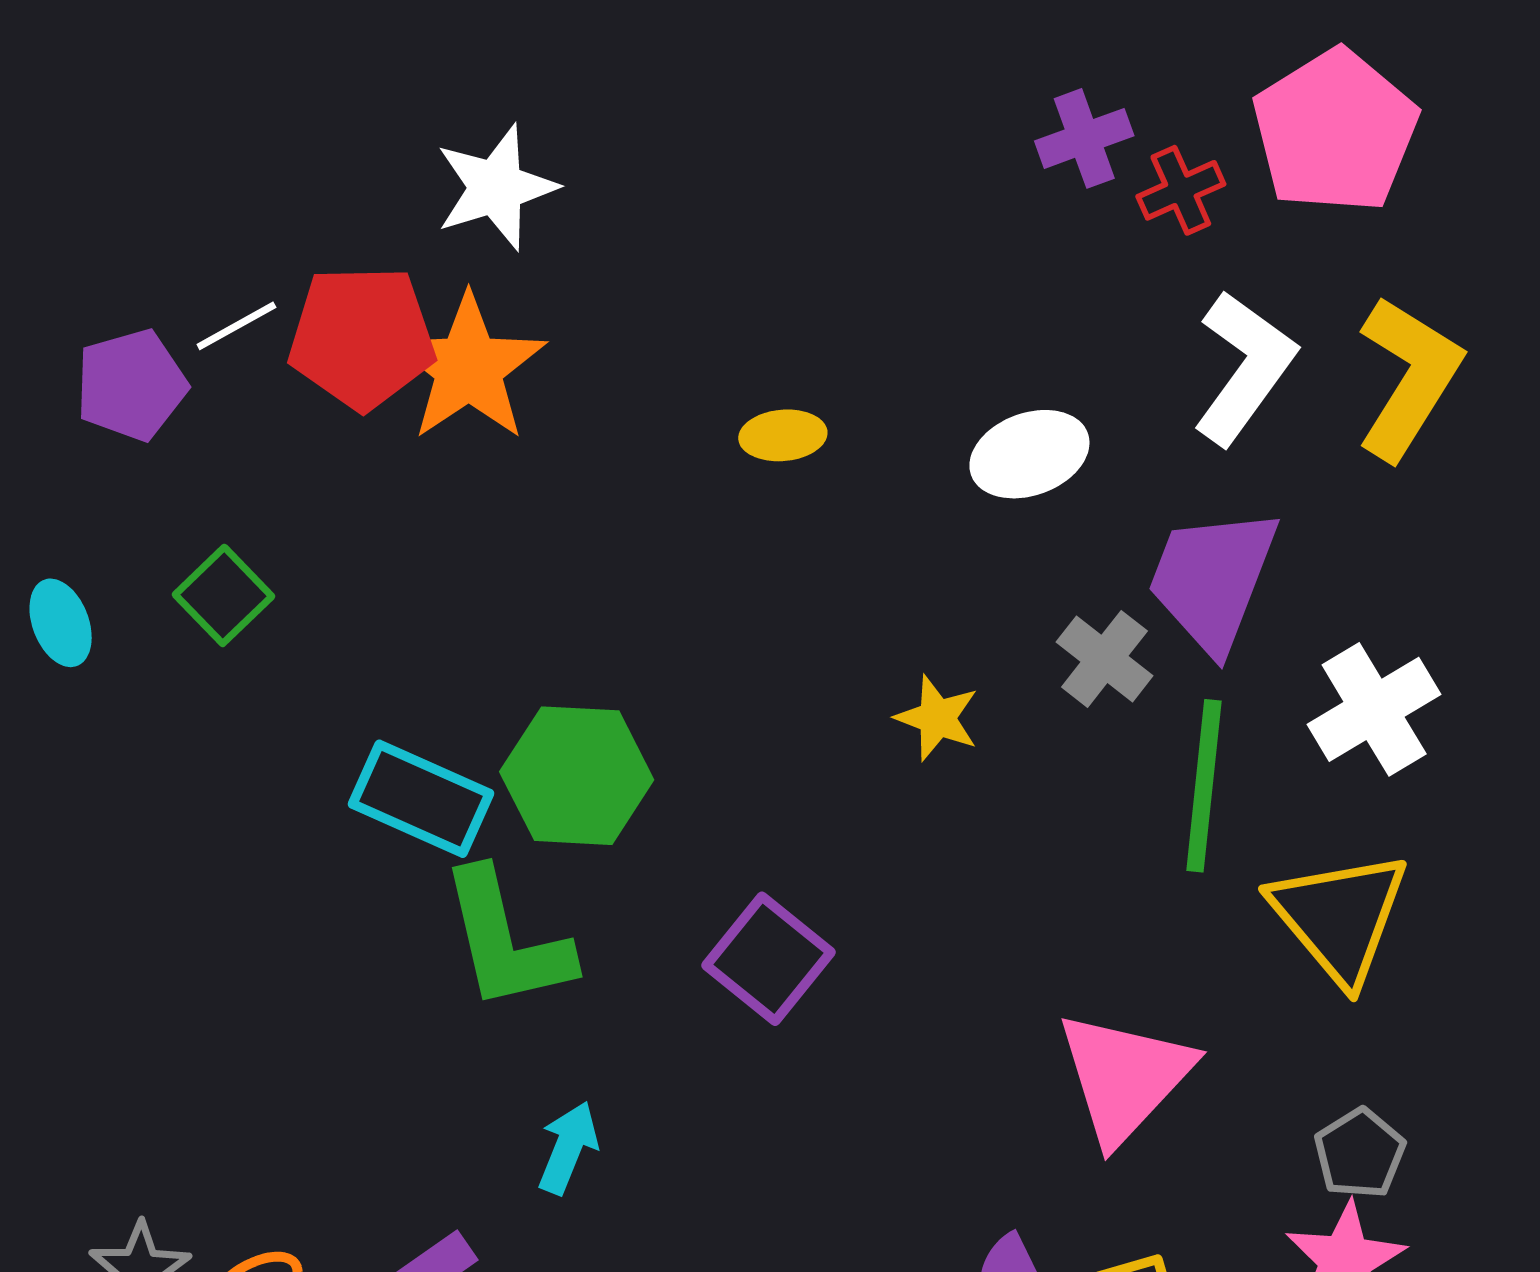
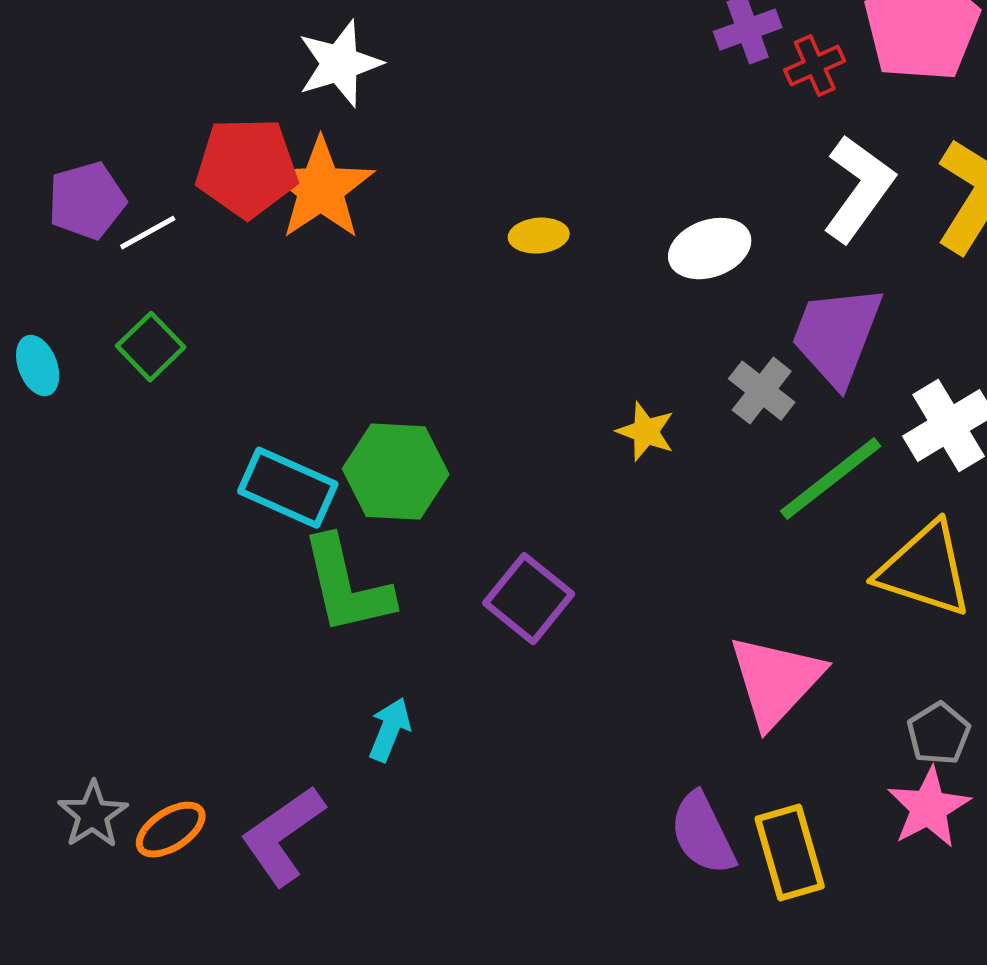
white line: (236, 326) -> (148, 233), moved
green line: (1204, 786) -> (831, 479), turned 46
yellow triangle: (1339, 917) -> (925, 570), turned -32

